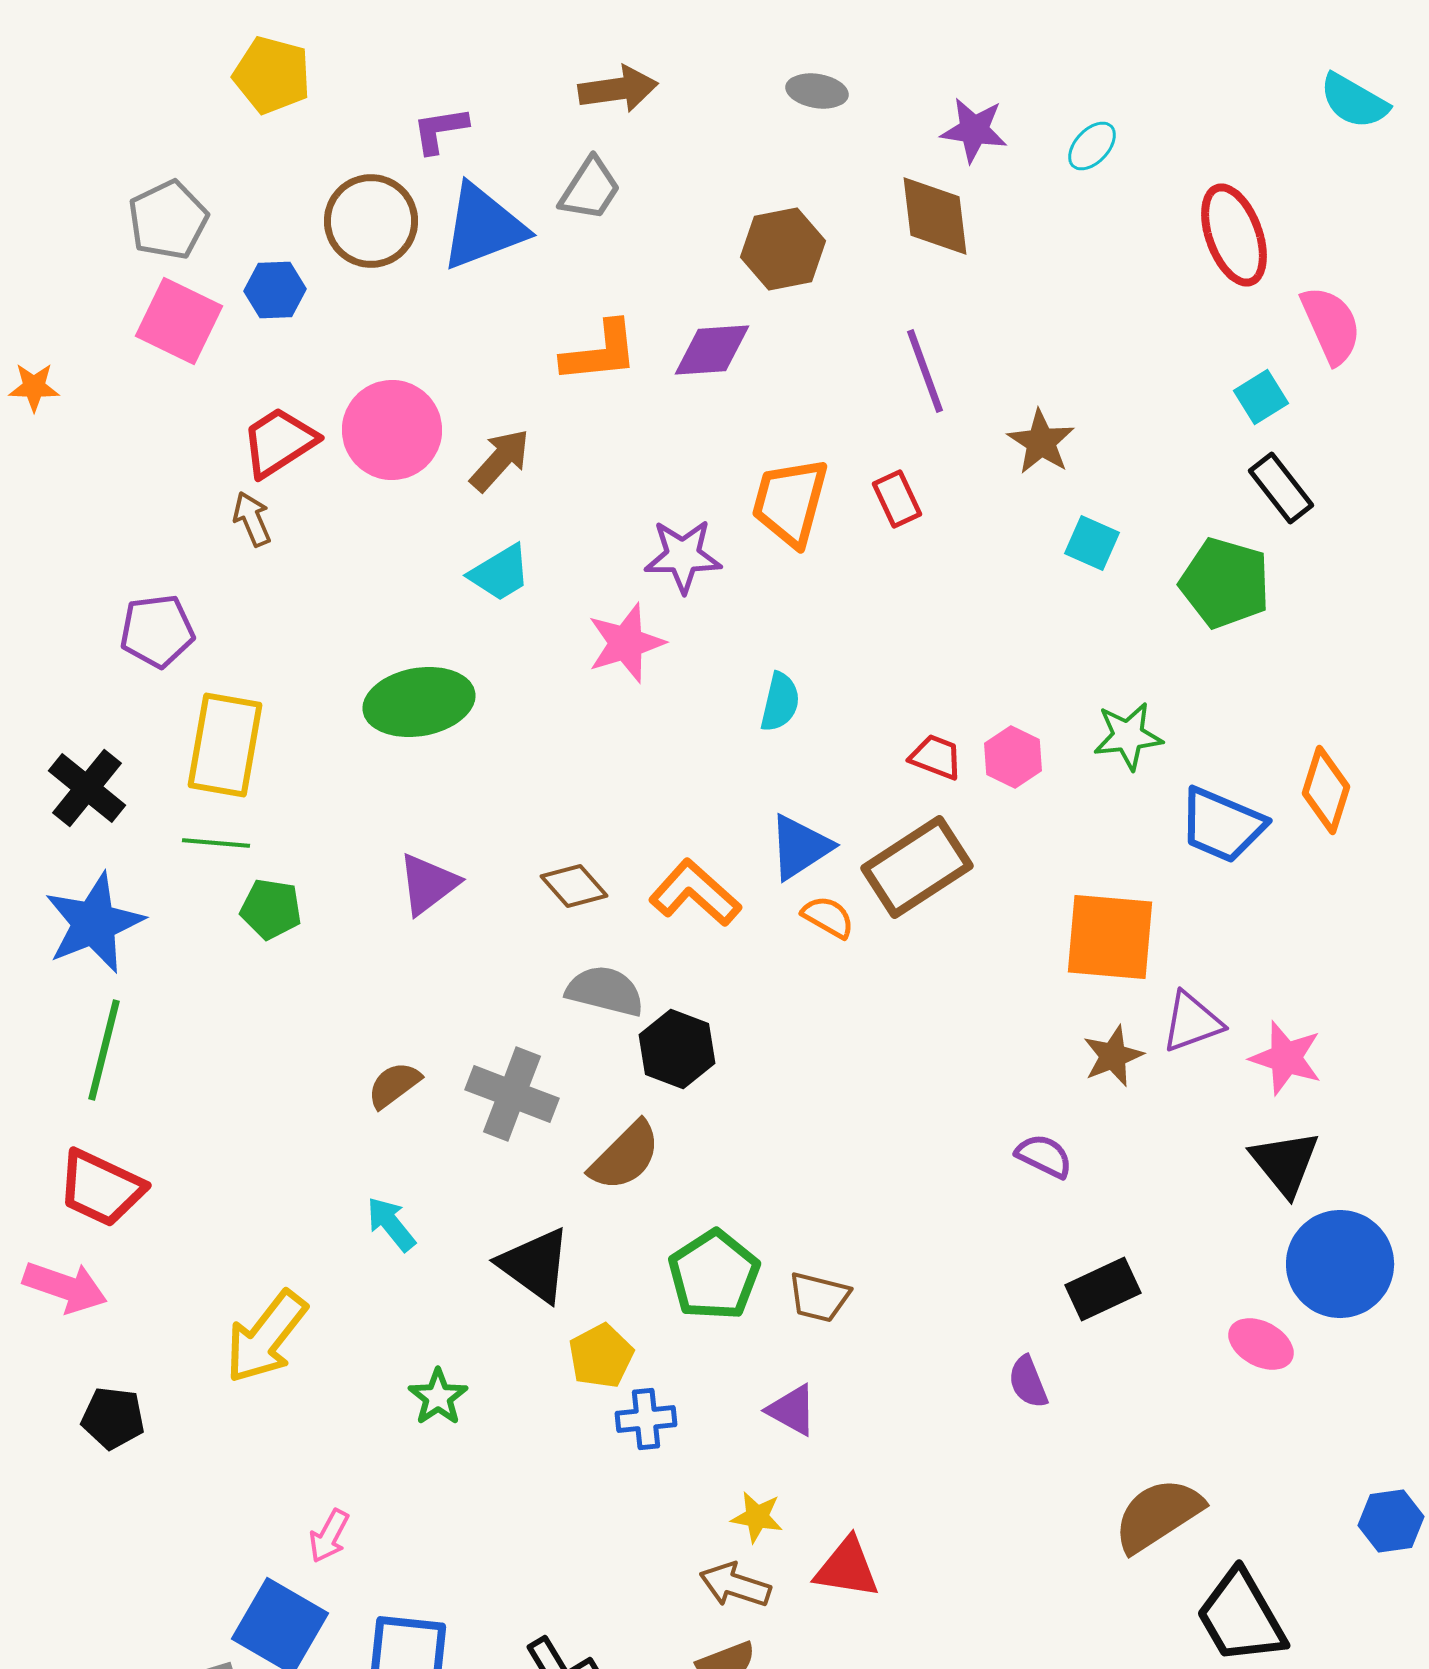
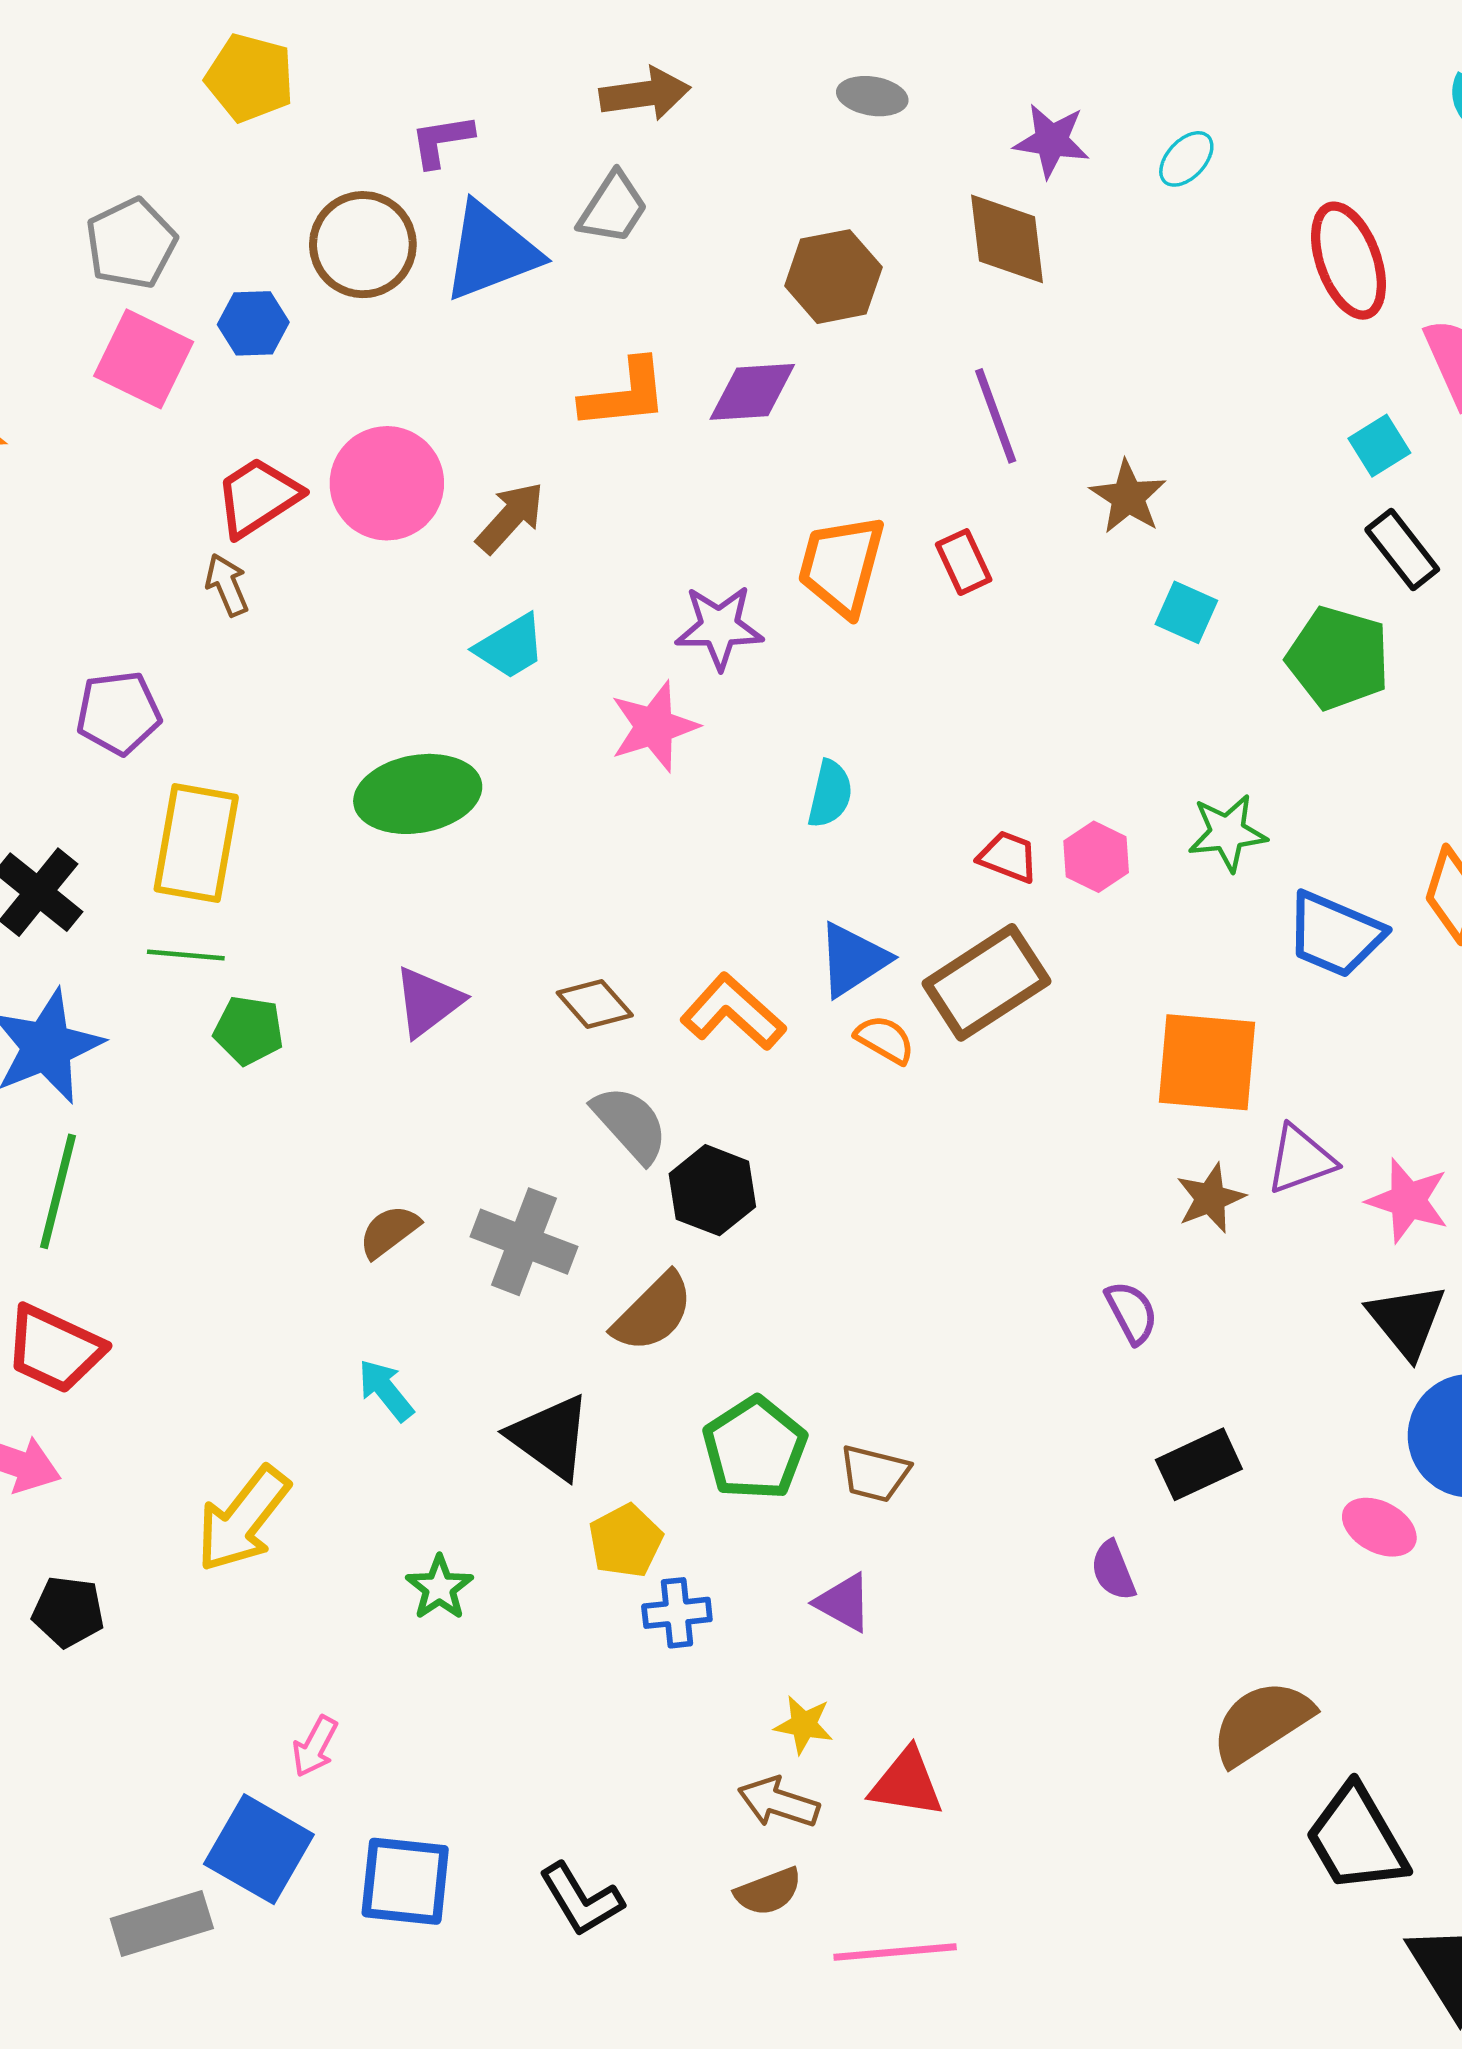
gray semicircle: (605, 991) -> (630, 1124), turned 34
purple semicircle: (1044, 1156) -> (1132, 1312), turned 36

